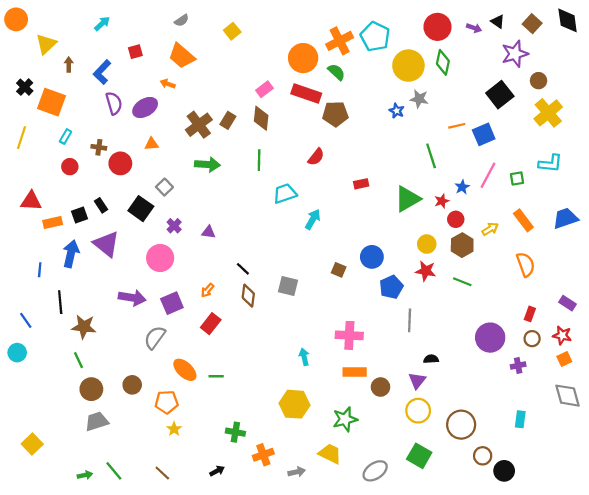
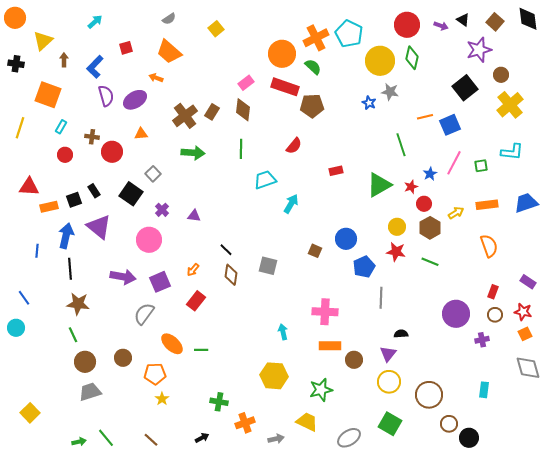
black cross: (25, 87) -> (16, 64), moved, turned -35
orange rectangle: (523, 220) -> (487, 205), turned -60
black line: (60, 302) -> (70, 269), moved

